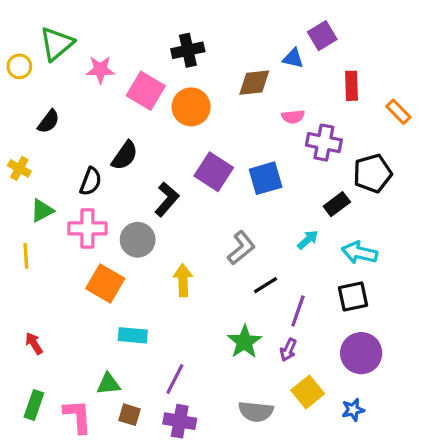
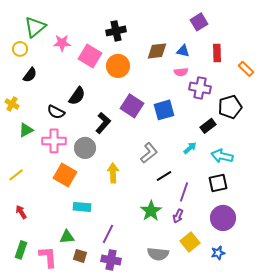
blue triangle: (293, 58) -> (183, 51), moved
yellow circle: (19, 66) -> (20, 49), moved
black semicircle: (91, 181) -> (56, 112), turned 96
yellow line: (26, 256) -> (16, 175), moved, turned 56

